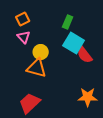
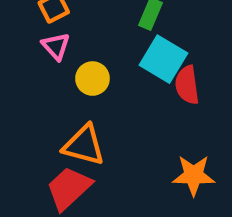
red semicircle: (85, 55) -> (187, 85), turned 30
orange triangle: (37, 68) -> (84, 145), moved

